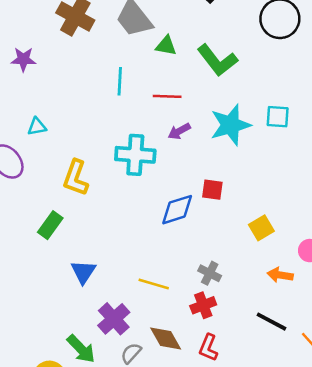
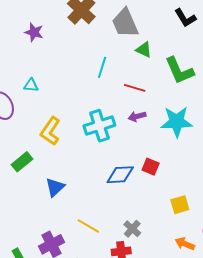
cyan cross: (135, 155) -> (99, 126), turned -36
blue triangle: (83, 272) -> (55, 187), moved

